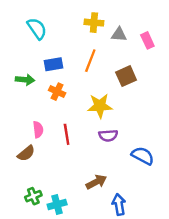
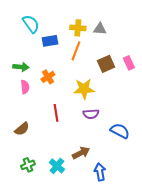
yellow cross: (94, 23) -> (78, 28), moved
pink rectangle: (147, 40) -> (129, 63), moved
blue rectangle: (54, 64) -> (50, 41), moved
orange cross: (57, 92) -> (48, 77), turned 32
pink semicircle: (38, 130) -> (25, 87), moved
cyan cross: (57, 204) -> (57, 166), moved, turned -35

